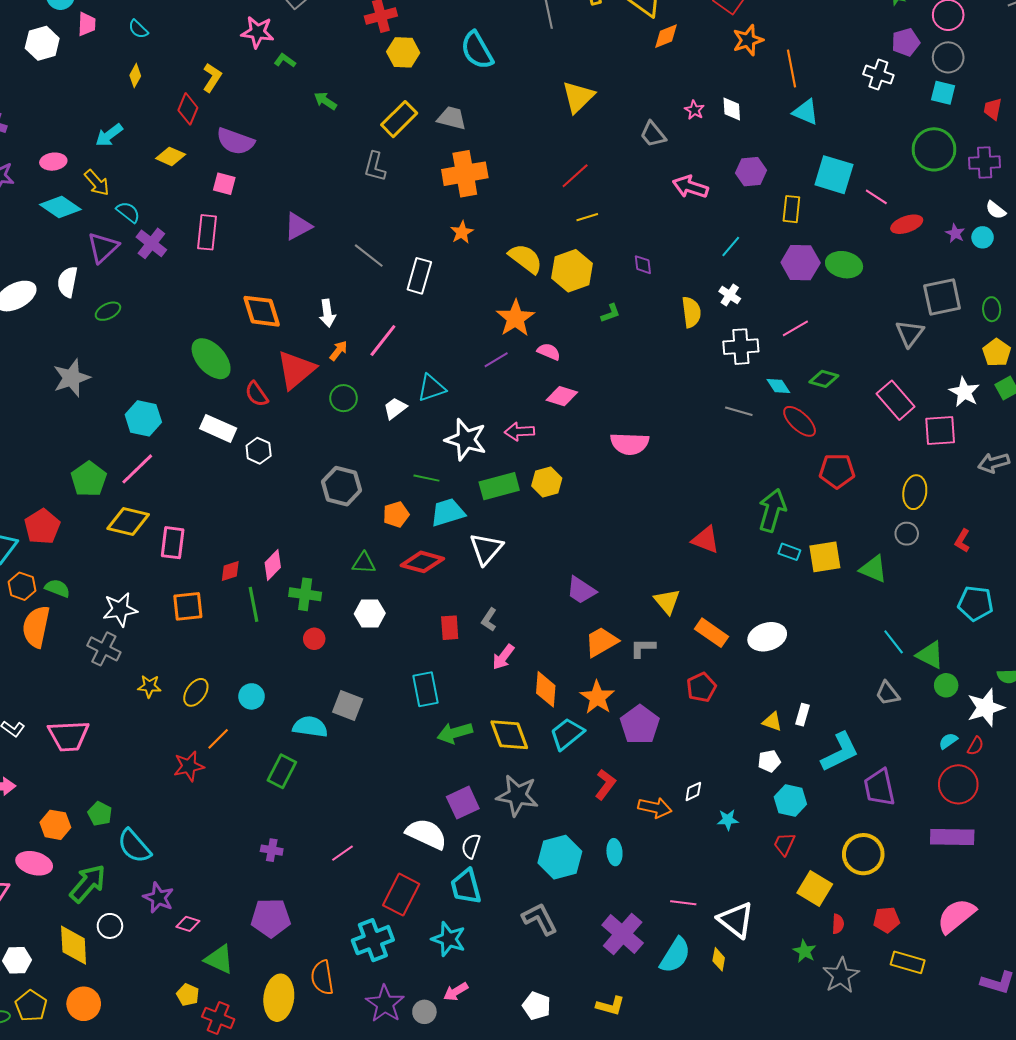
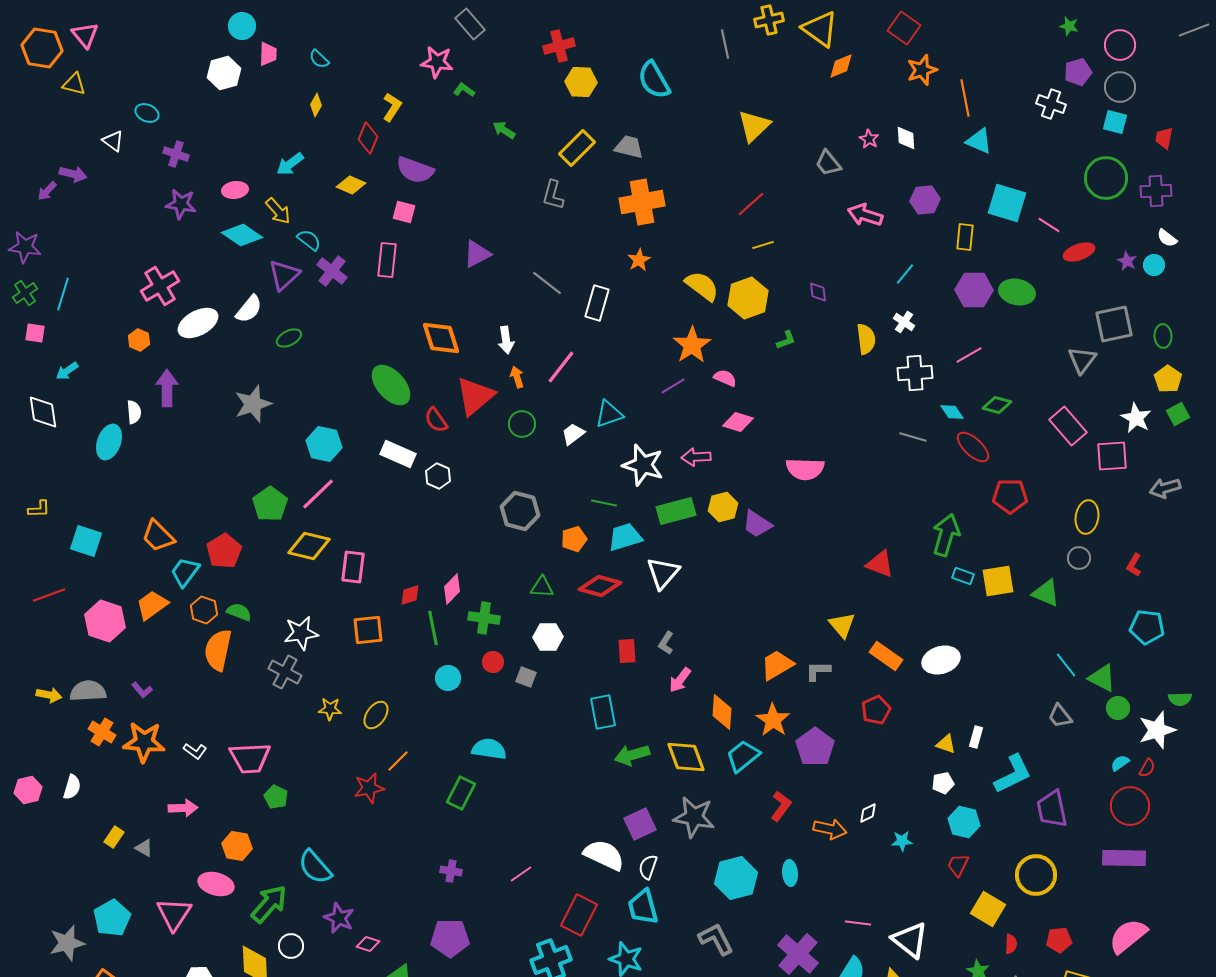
white semicircle: (67, 282) -> (249, 309), turned -152
orange arrow: (338, 351) -> (517, 377), turned -55
purple trapezoid: (581, 590) -> (757, 524), moved
cyan circle: (252, 696) -> (448, 678), moved
gray square: (348, 706) -> (526, 677), moved, size x0.7
green pentagon: (100, 814) -> (276, 797), moved

